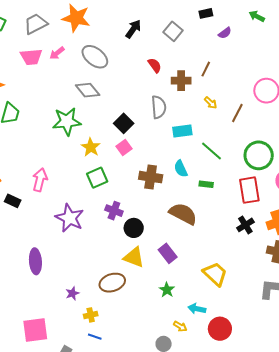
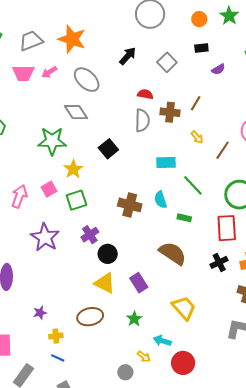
red semicircle: (155, 65) -> (145, 94), turned -49
gray semicircle: (159, 107) -> (142, 120), moved
pink square: (124, 147) -> (49, 189), moved
purple cross: (114, 211) -> (90, 235), turned 30
brown semicircle: (183, 214) -> (173, 253), moved
brown ellipse: (112, 283) -> (90, 317), moved

